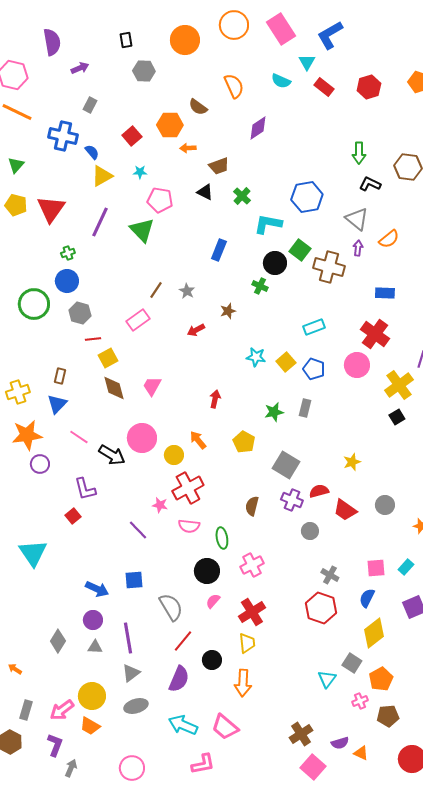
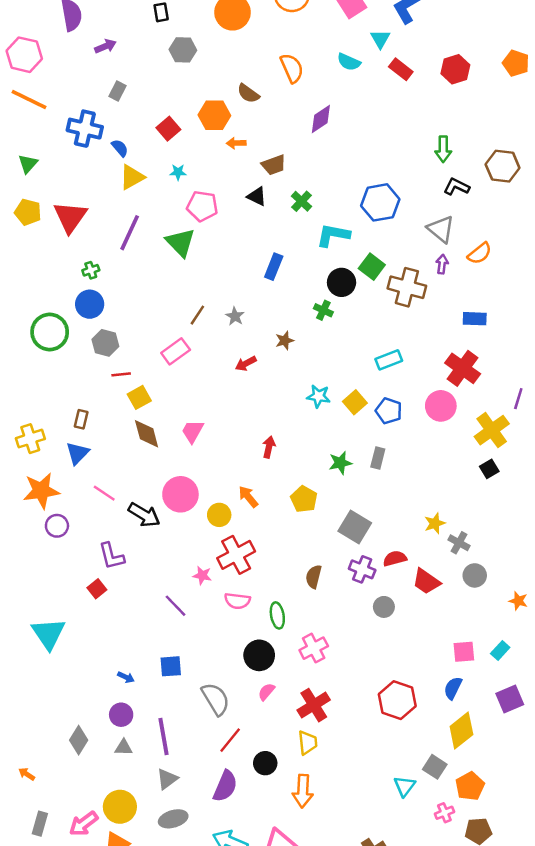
gray cross: (330, 575) -> (459, 543), moved
blue arrow: (97, 589) -> (126, 677), size x0.6

